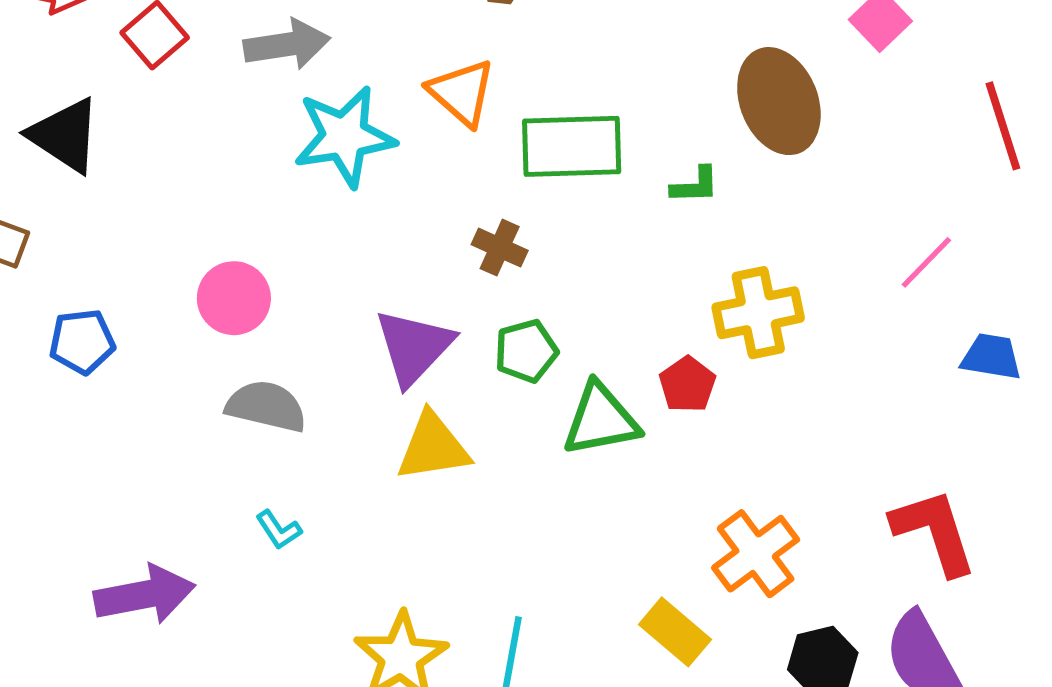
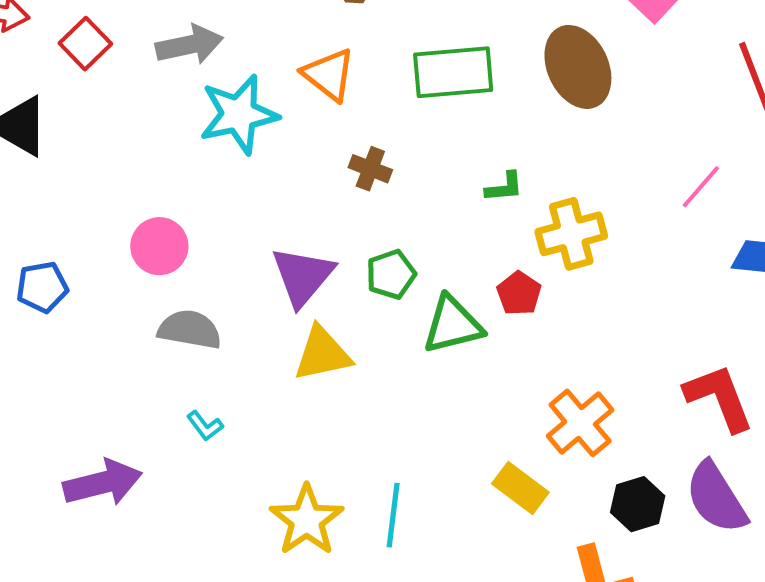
green rectangle: (572, 146) -> (453, 72), moved
green L-shape: (695, 185) -> (504, 187), moved
brown cross: (500, 248) -> (370, 169), moved

